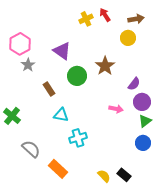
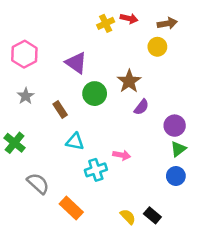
red arrow: (105, 15) -> (129, 18), turned 136
gray star: (28, 65) -> (26, 96), moved
purple semicircle: (134, 84) -> (141, 107), moved
pink arrow: (116, 109) -> (122, 155), moved

